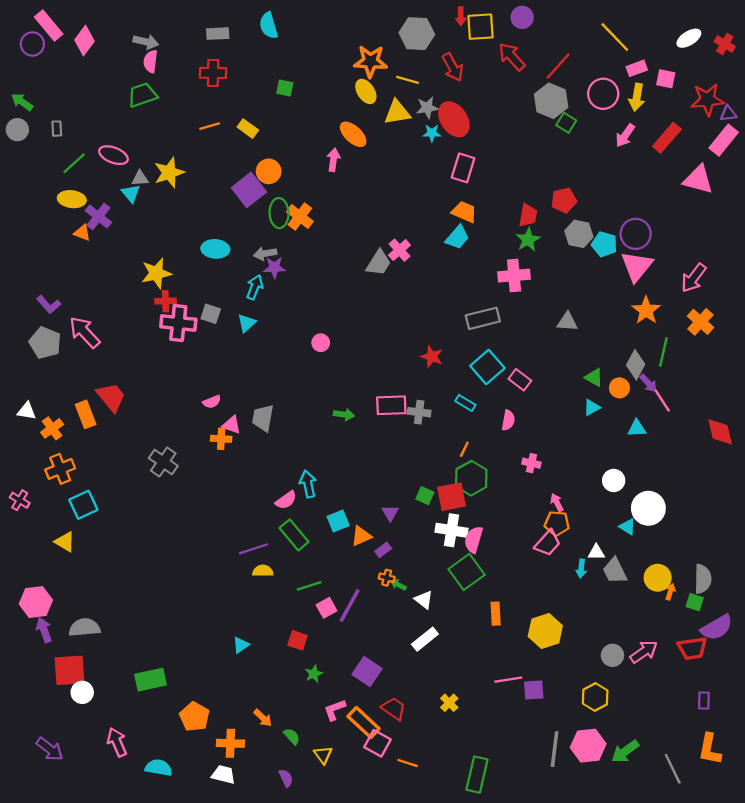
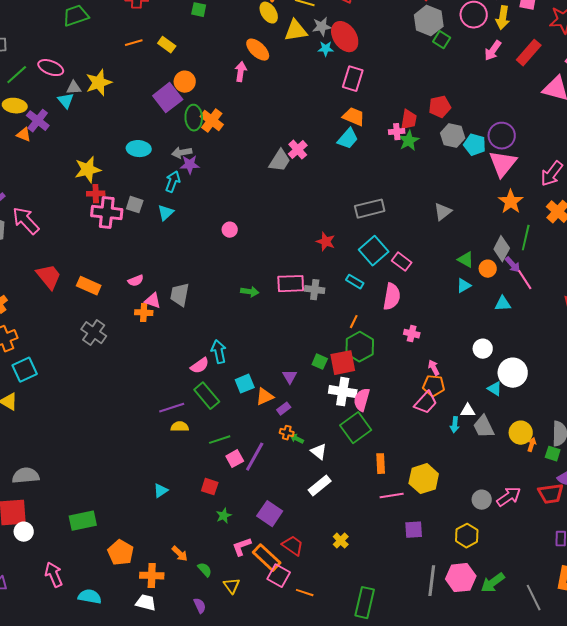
pink cross: (514, 276) -> (397, 132), moved, size x0.6
gray triangle: (567, 322) -> (443, 212), turned -42
orange rectangle: (86, 414) -> (89, 286), moved, turned -45
pink semicircle: (508, 420) -> (392, 297), size x1.5
pink line: (508, 680) -> (392, 496), moved

